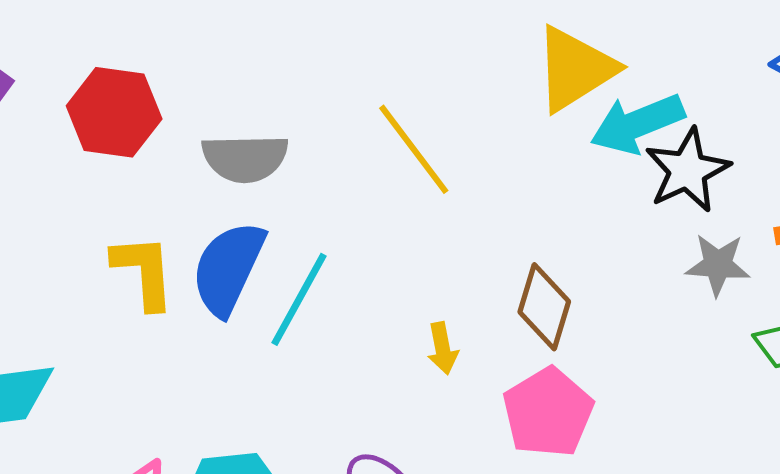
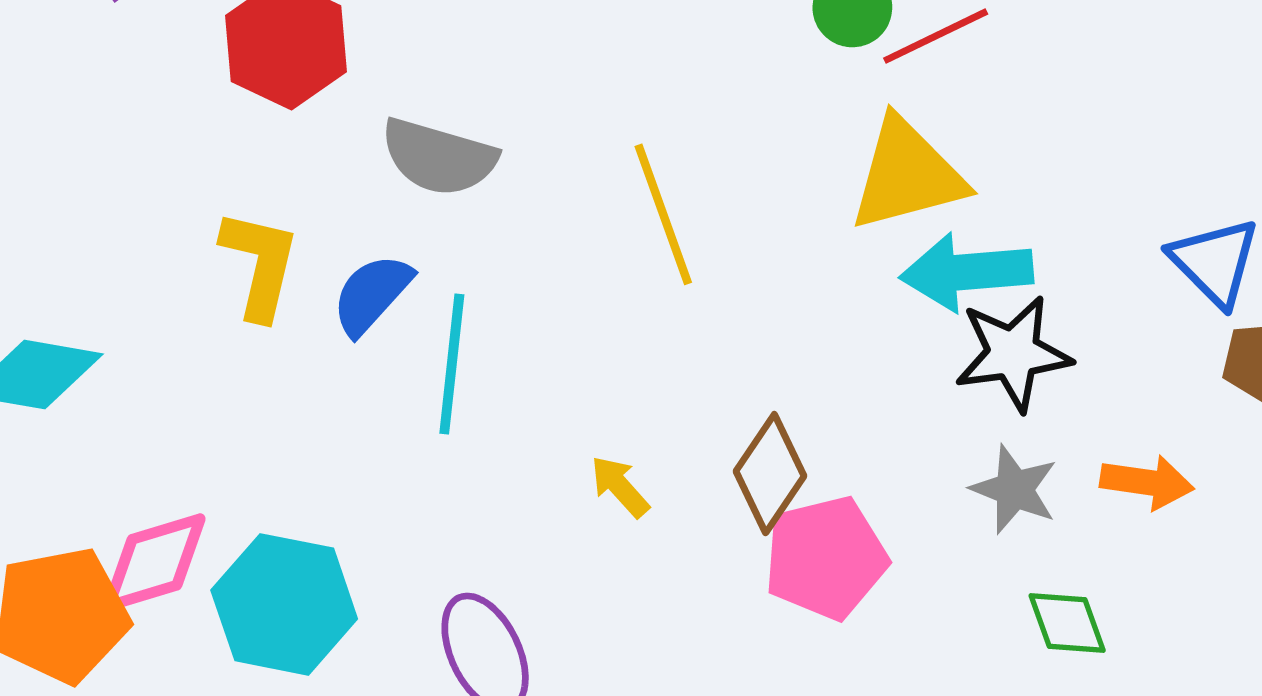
blue semicircle: (228, 268) -> (372, 294), size x0.7
cyan line: (299, 299) -> (452, 364), turned -40
yellow arrow: (443, 348) -> (620, 487), turned 132
pink pentagon: (548, 412) -> (826, 558), moved

